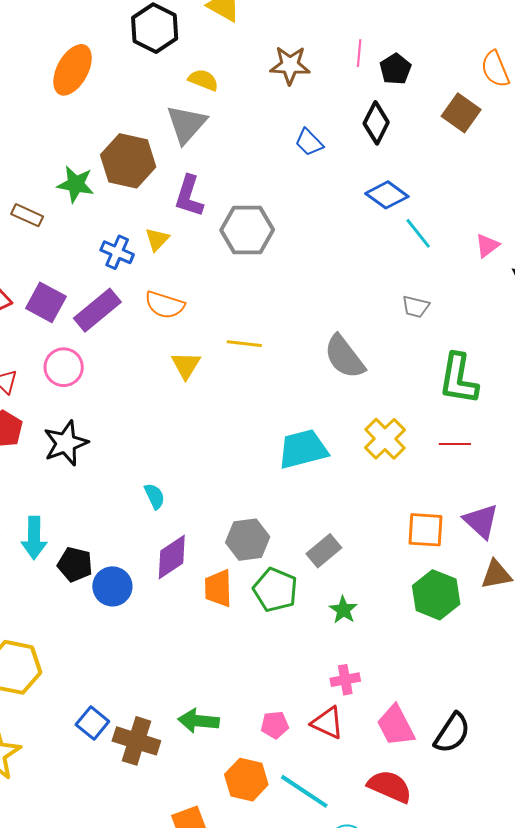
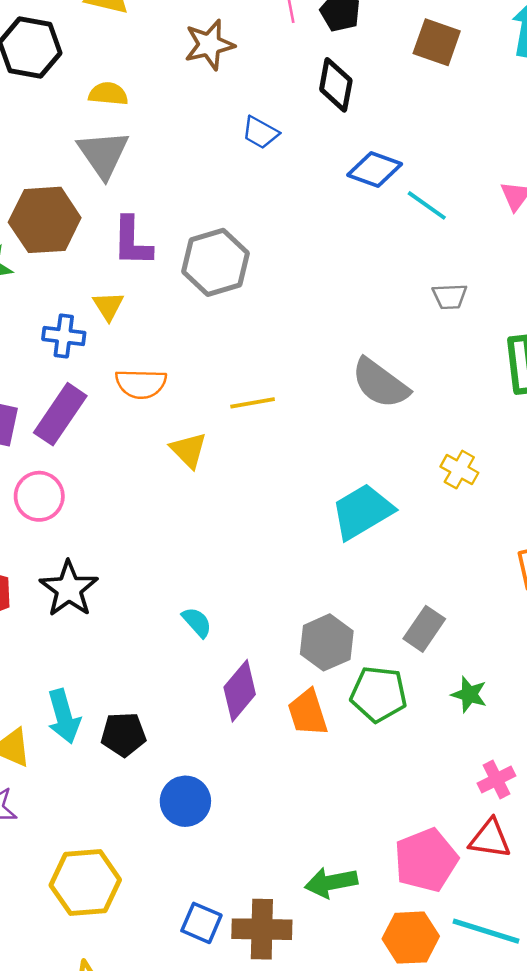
yellow cross: (385, 439) -> (459, 470), size x0.7
blue circle: (112, 586) -> (185, 801), moved
pink pentagon: (275, 725) -> (426, 860), size x1.8

